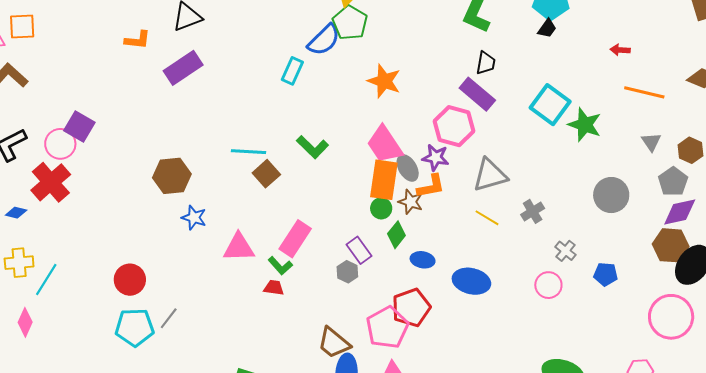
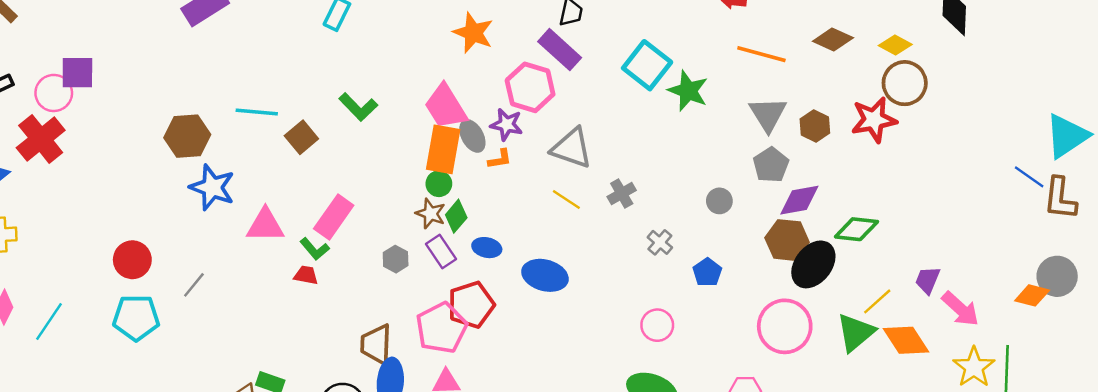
orange star: (384, 81) -> (473, 33), moved
purple square: (79, 126) -> (77, 73), turned -32
gray triangle: (651, 142) -> (768, 114), size x1.6
cyan line: (249, 152) -> (257, 112), moved
gray triangle: (490, 175) -> (572, 148), turned 33
gray pentagon: (673, 182) -> (771, 165), moved
orange L-shape: (431, 186) -> (500, 159), size x0.7
gray circle: (611, 195) -> (719, 201), moved, size x0.6
brown star: (411, 202) -> (430, 214), moved
blue star: (194, 218) -> (212, 187), size x1.5
purple rectangle: (359, 250) -> (441, 251), moved
blue pentagon: (606, 274) -> (707, 272), turned 30
cyan line: (46, 279) -> (49, 321), moved
pink circle: (548, 285) -> (657, 325), moved
gray line: (169, 318) -> (194, 285), moved
brown trapezoid: (334, 343) -> (376, 344), turned 51

